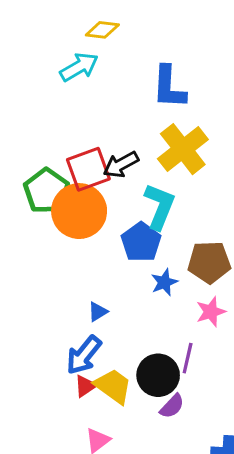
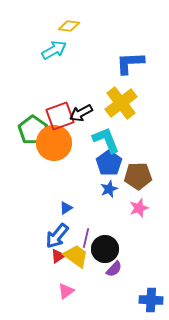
blue L-shape: (169, 87) -> (130, 63), moved, turned 84
cyan L-shape: (160, 206) -> (106, 140), turned -44
blue pentagon: (141, 242) -> (109, 163), moved
purple line: (188, 358) -> (86, 238), moved

